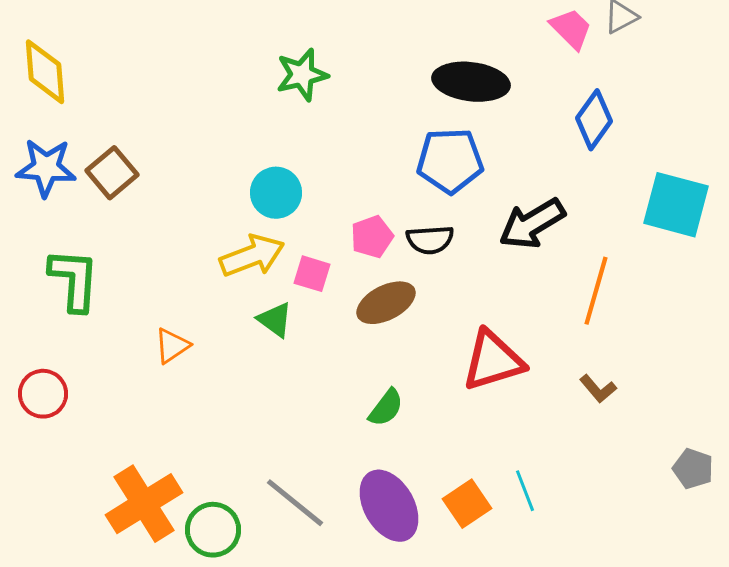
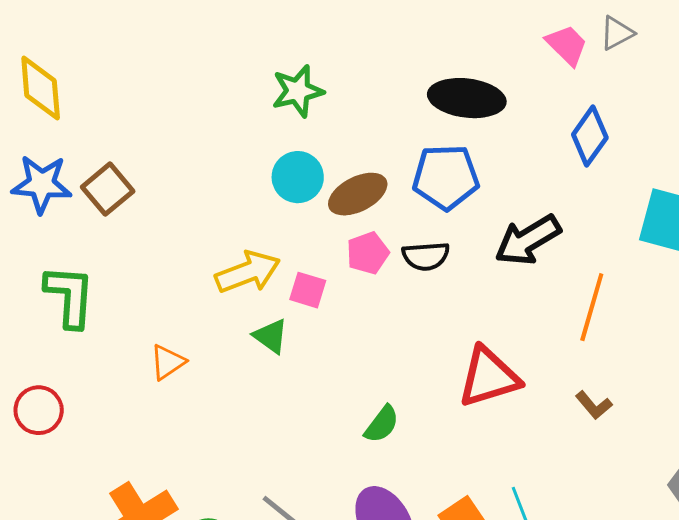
cyan circle: (276, 193) -> (298, 177), moved
brown ellipse: (386, 303) -> (358, 194), moved

